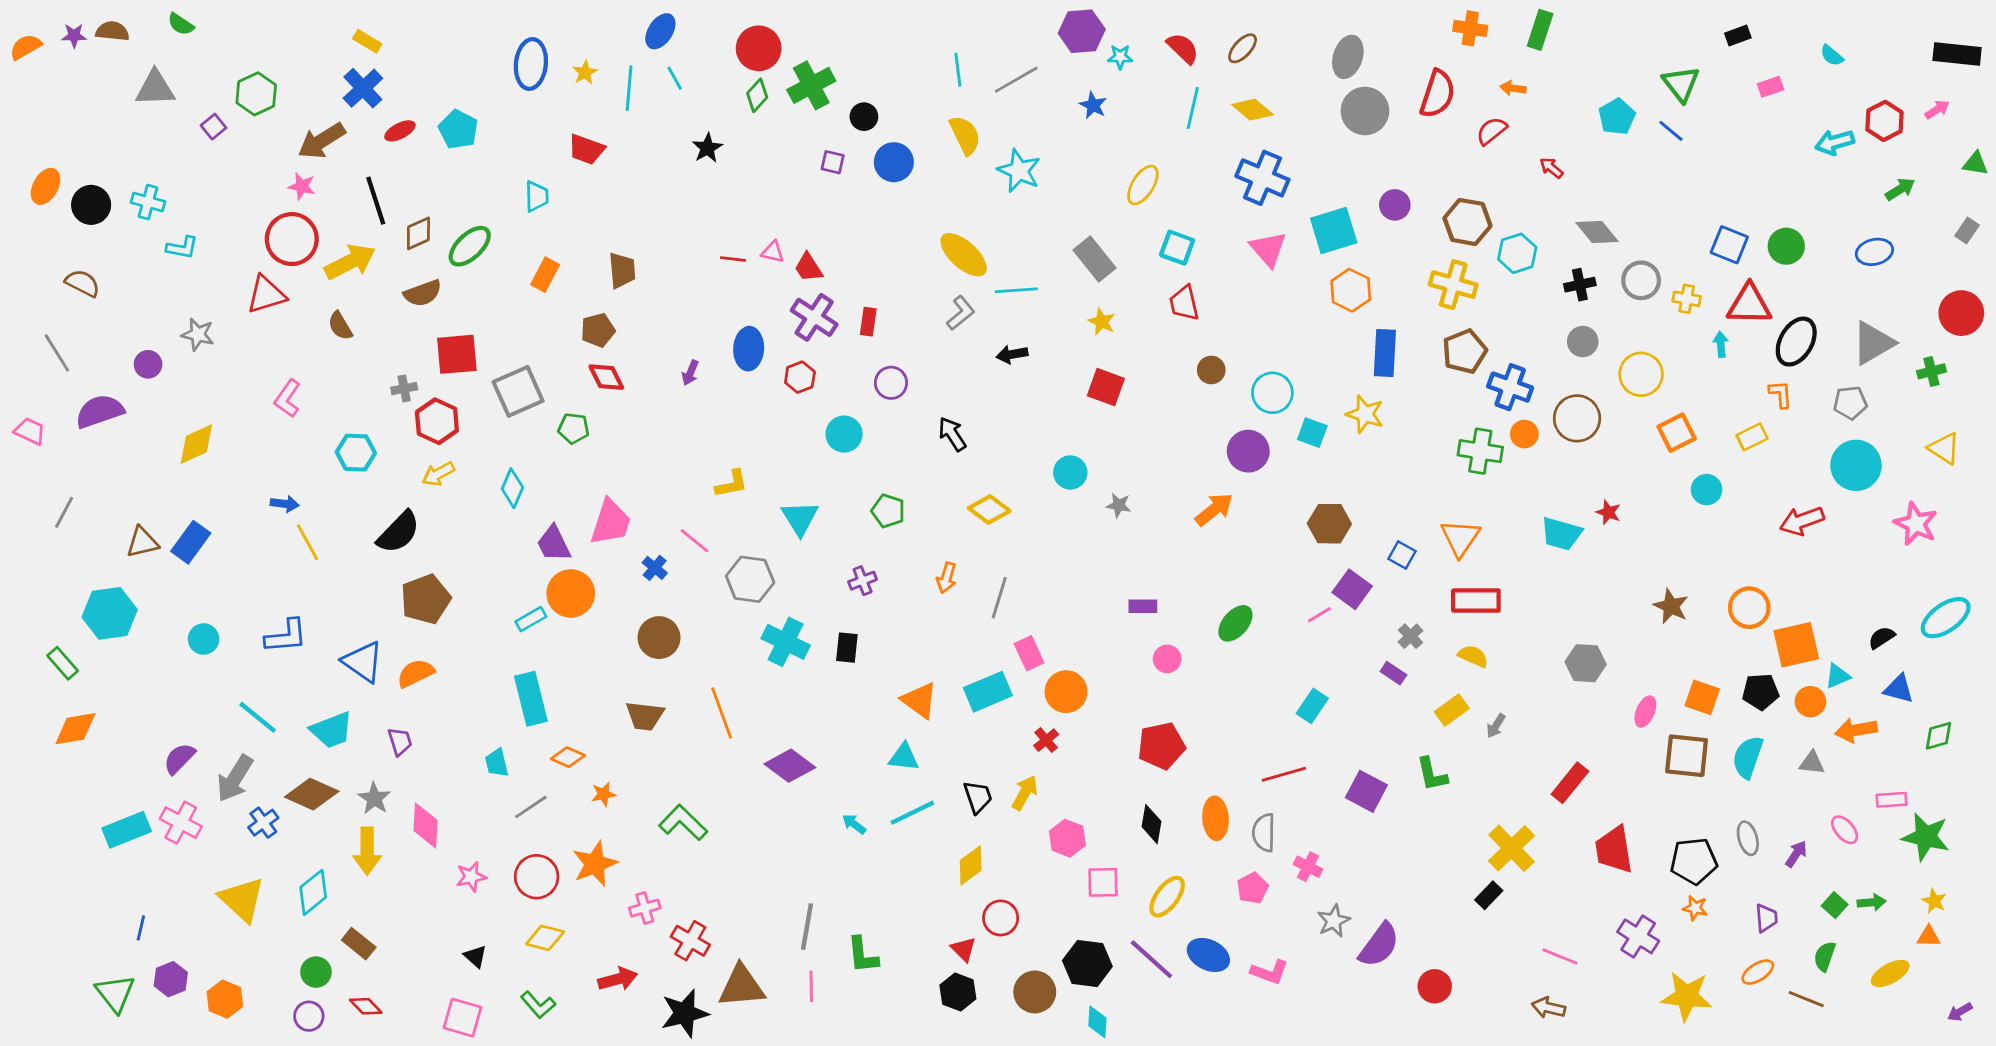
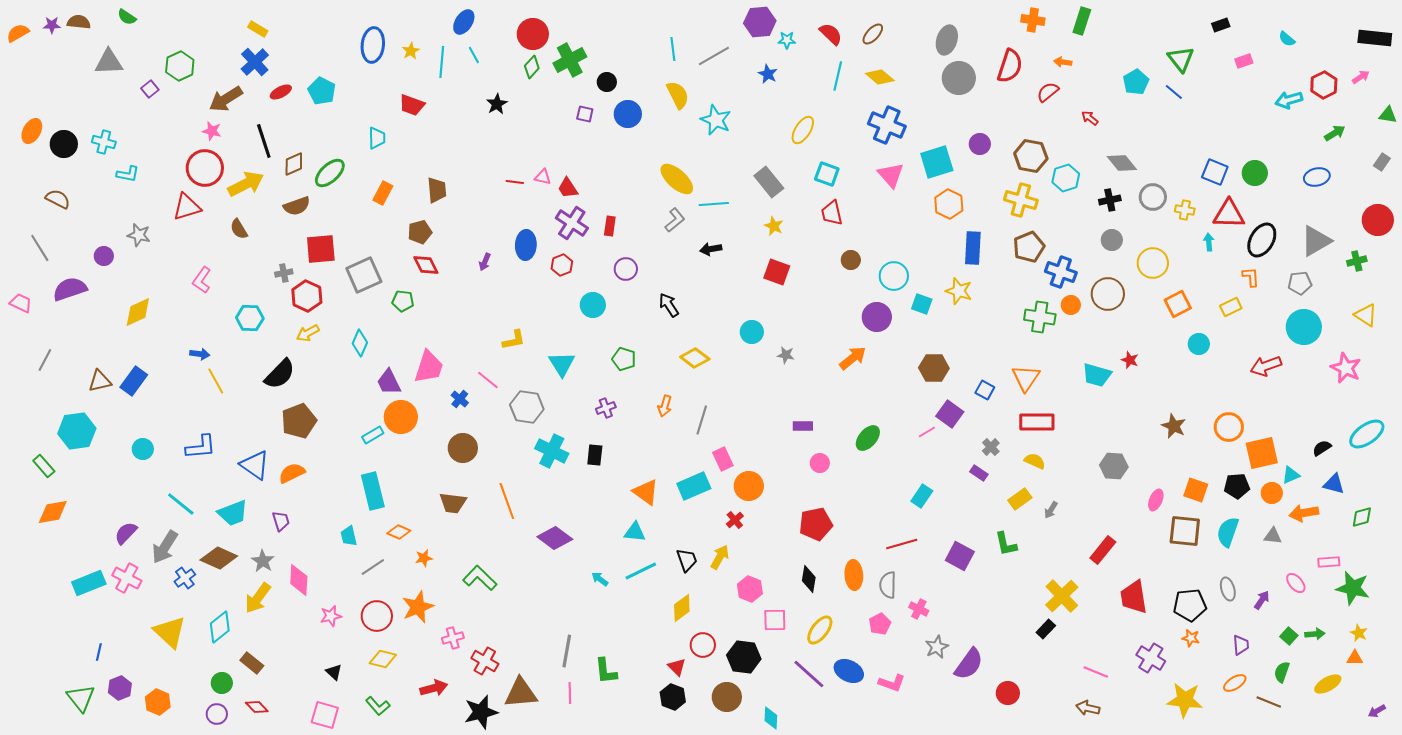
yellow arrow: (367, 851) -> (258, 598), turned 36
black hexagon: (1087, 964) -> (744, 657), moved

